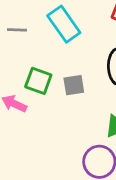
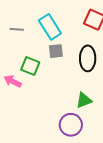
gray square: (74, 85) -> (56, 51), moved

